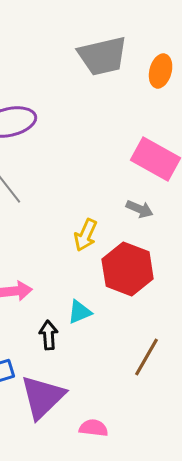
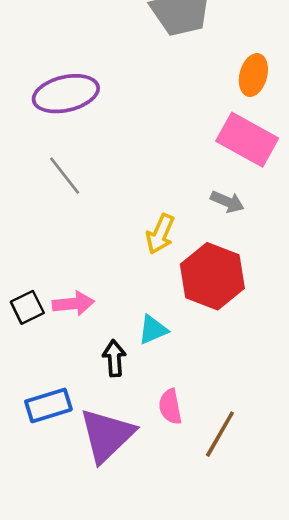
orange ellipse: (161, 71) -> (253, 75), moved
brown line: (147, 357) -> (220, 434), moved
pink semicircle: (94, 428) -> (170, 407), moved, turned -108

